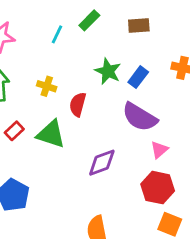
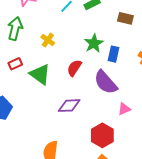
blue rectangle: (138, 77) -> (114, 54), turned -42
red semicircle: (78, 104) -> (74, 68), moved
pink triangle: (159, 150) -> (124, 109), moved

